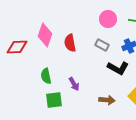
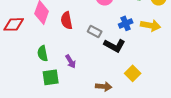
gray rectangle: (102, 45) -> (95, 31), moved
brown arrow: (107, 100) -> (104, 86), moved

